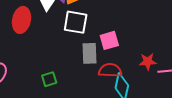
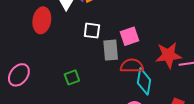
white square: (76, 22) -> (92, 31), moved, size x0.7
red star: (148, 61) -> (168, 55), size x1.5

